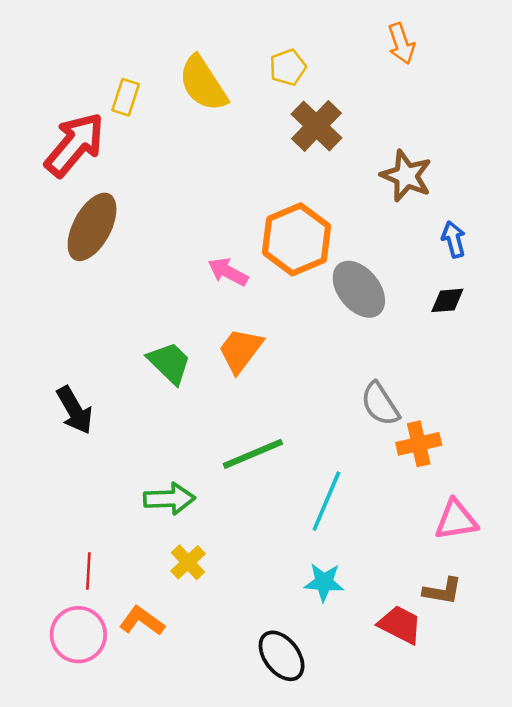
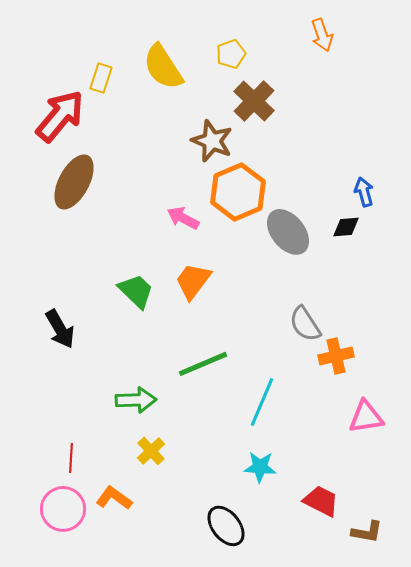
brown star: (406, 176) -> (212, 141), moved
black diamond: (447, 300) -> (346, 227), moved
brown L-shape: (442, 591) -> (367, 532), moved

